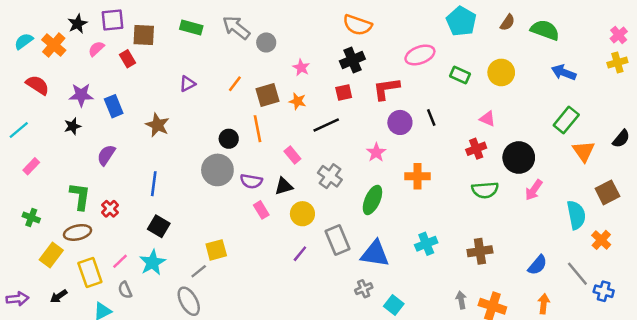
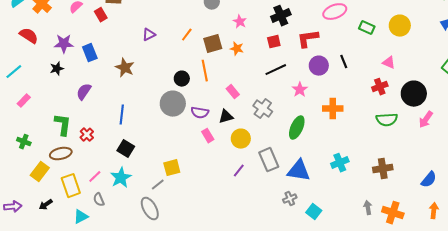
black line: (326, 125) -> (276, 70), moved

